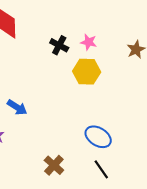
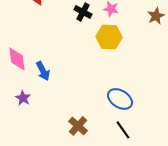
blue arrow: (17, 107) -> (43, 71), turned 30

